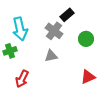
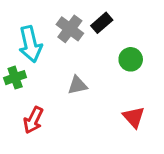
gray cross: (54, 31) -> (70, 29), moved
red triangle: (88, 77) -> (134, 117), turned -49

